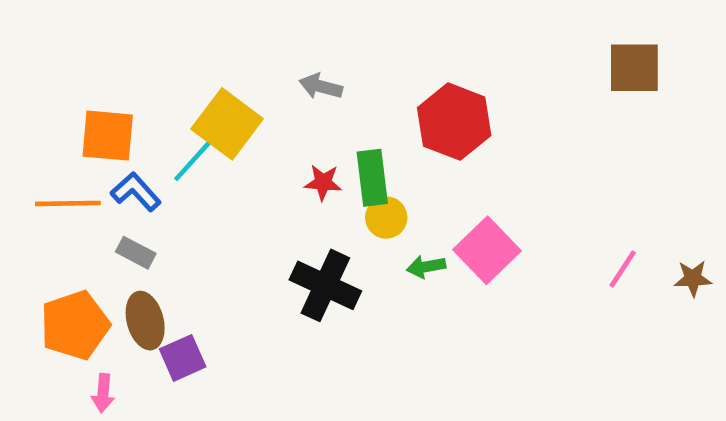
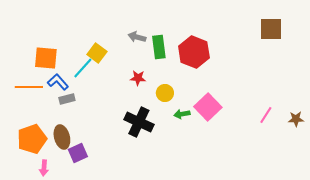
yellow square: (227, 124) -> (97, 53), size x0.7
green rectangle: (372, 178) -> (159, 47), moved
gray rectangle: (136, 253) -> (67, 99), moved, turned -42

